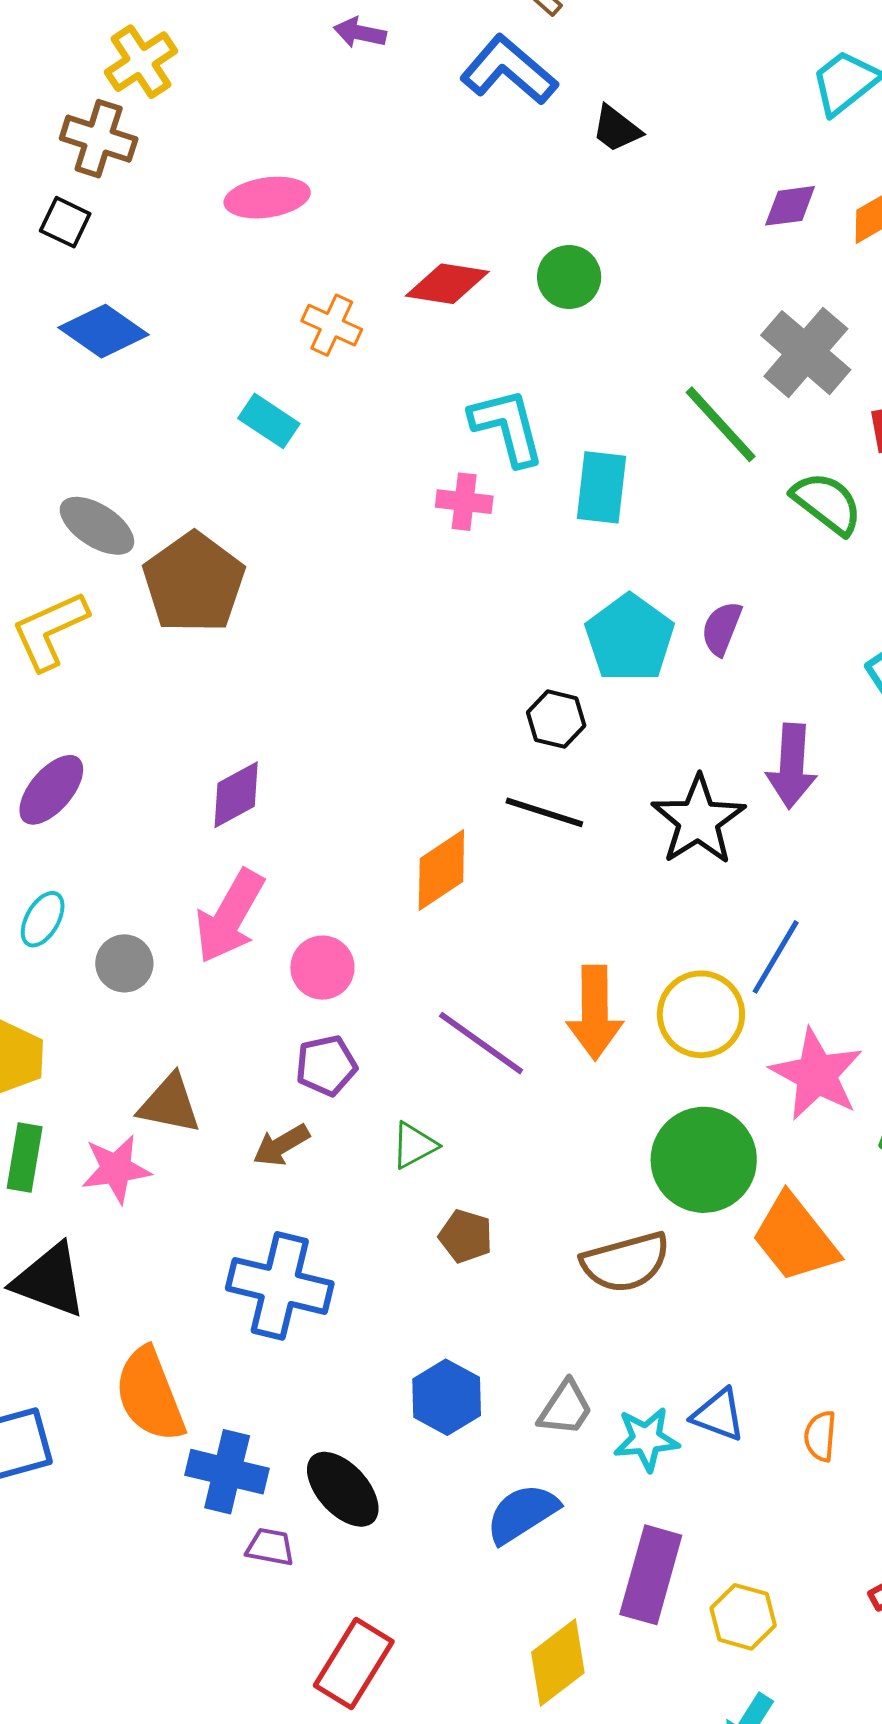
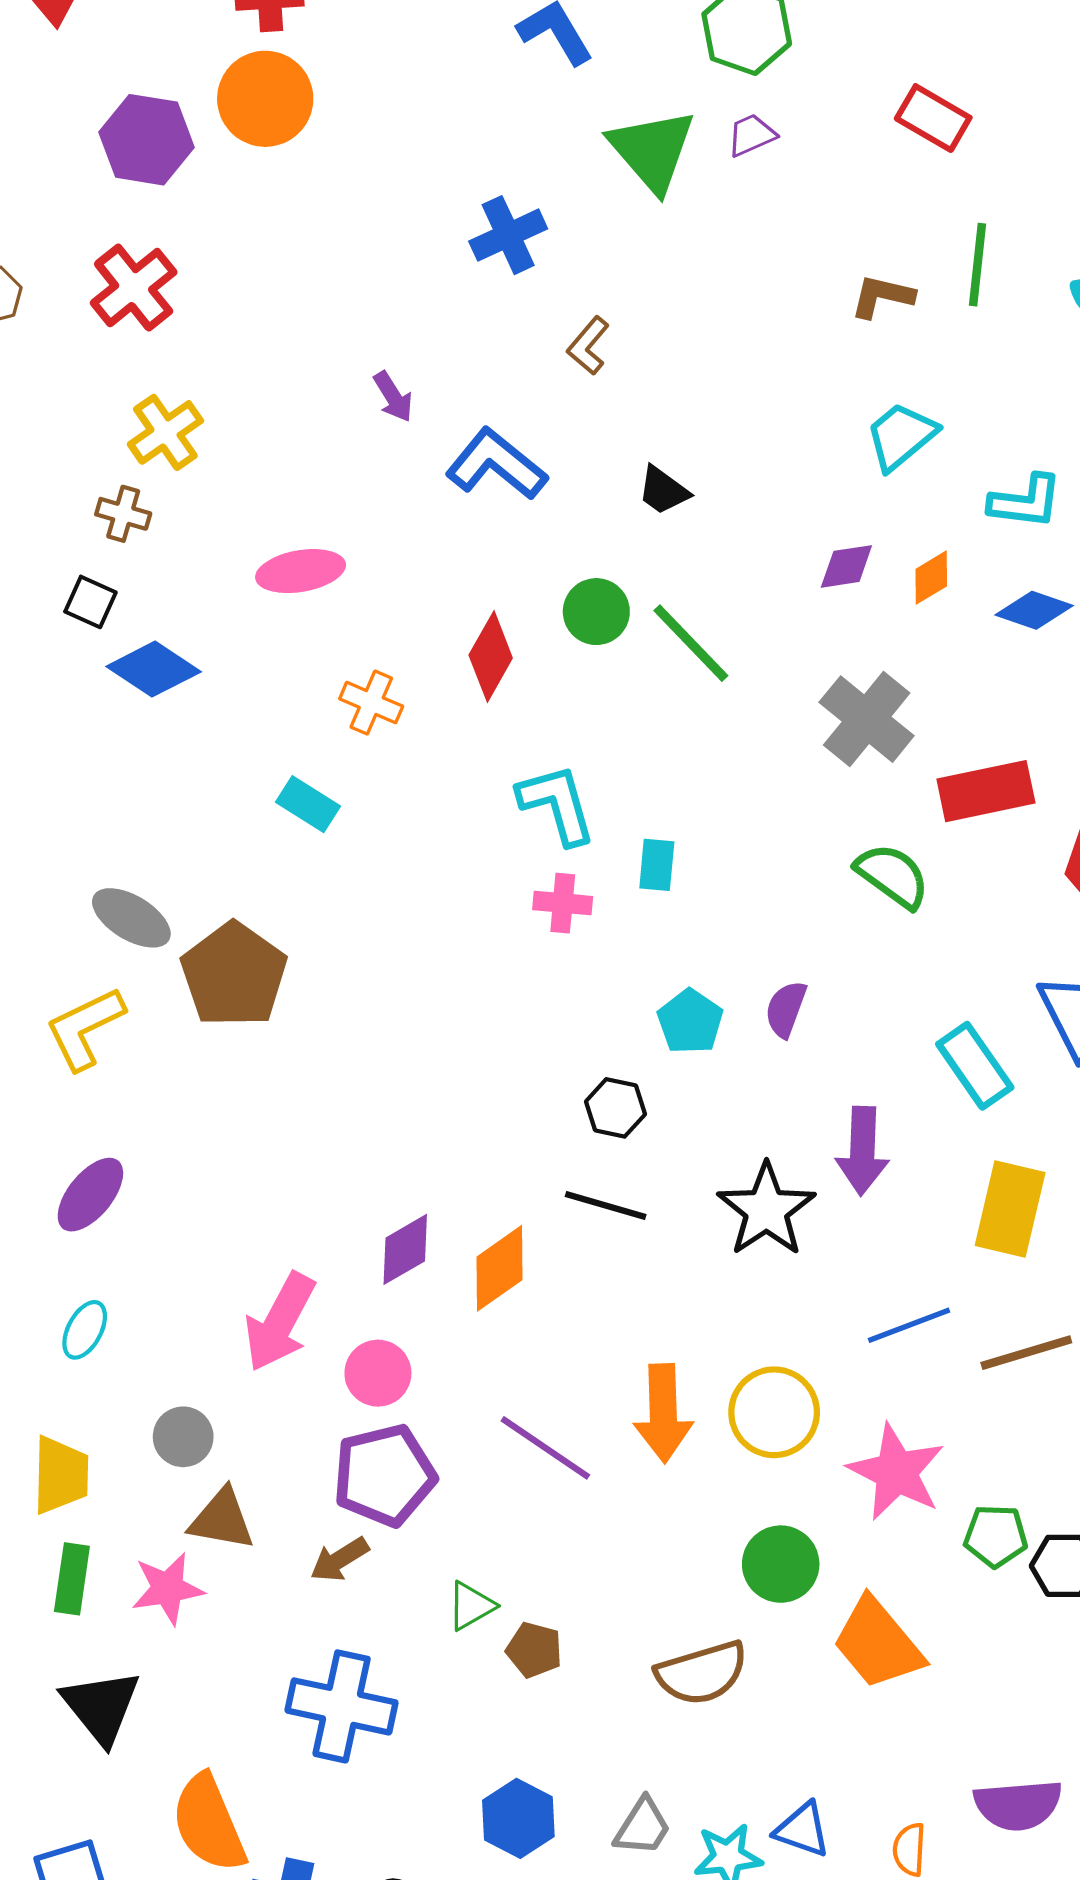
purple arrow: (360, 33) -> (393, 397), turned -132
blue L-shape: (509, 70) -> (496, 464), moved
brown cross: (99, 139) -> (123, 514), size x0.7
green circle: (569, 277) -> (596, 612), moved
red diamond: (447, 284) -> (491, 656), turned -68
blue diamond: (104, 331) -> (154, 669), moved
green line: (721, 424) -> (691, 643), moved
cyan rectangle: (601, 487) -> (657, 865), size x0.7
pink cross: (464, 502) -> (563, 903), moved
cyan pentagon: (630, 638) -> (690, 1022), size x0.7
purple diamond: (236, 795) -> (405, 1249), moved
blue line: (776, 957) -> (909, 1325), moved, turned 40
gray circle: (124, 963) -> (183, 1437), moved
purple pentagon: (326, 1066) -> (384, 1475), size x1.6
green triangle: (414, 1145) -> (471, 1606), moved
green circle: (704, 1160) -> (781, 1564), size x0.7
black triangle: (49, 1280) -> (101, 1707), turned 32

